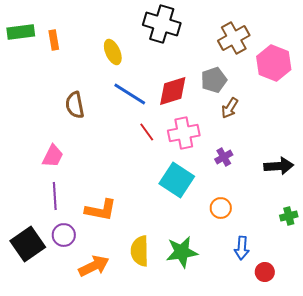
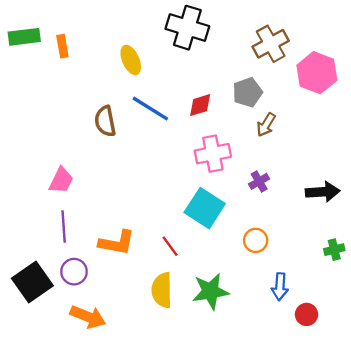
red diamond: (173, 91) -> (200, 105), size x0.7
brown semicircle: (75, 105) -> (105, 121), moved
red line: (147, 132) -> (170, 246), moved
orange arrow: (94, 266) -> (88, 317), moved, turned 48

